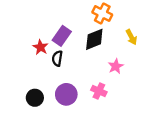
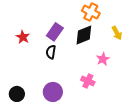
red star: (40, 47) -> (23, 37), moved
purple circle: (66, 94) -> (53, 92), moved
black circle: (35, 98) -> (17, 94), moved

